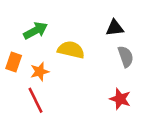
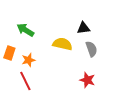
green arrow: (36, 31) -> (25, 30), turned -120
yellow semicircle: (71, 50) -> (62, 44), moved

